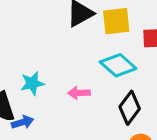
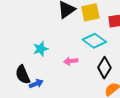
cyan star: (32, 83) -> (41, 49), moved

